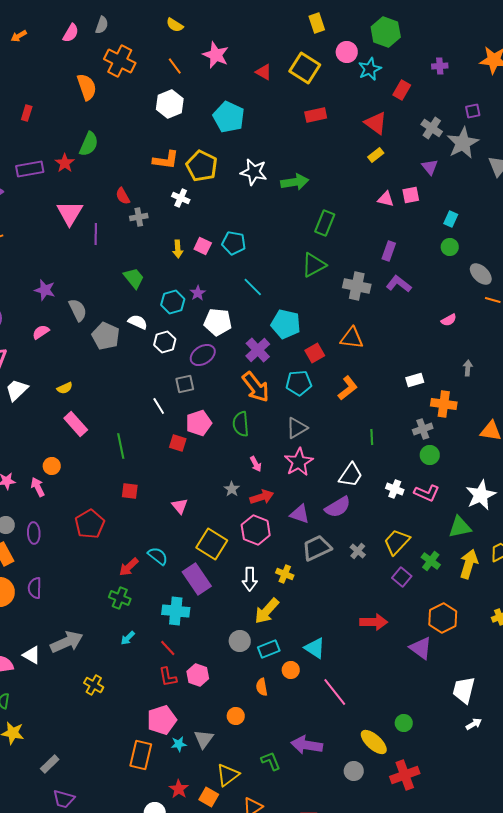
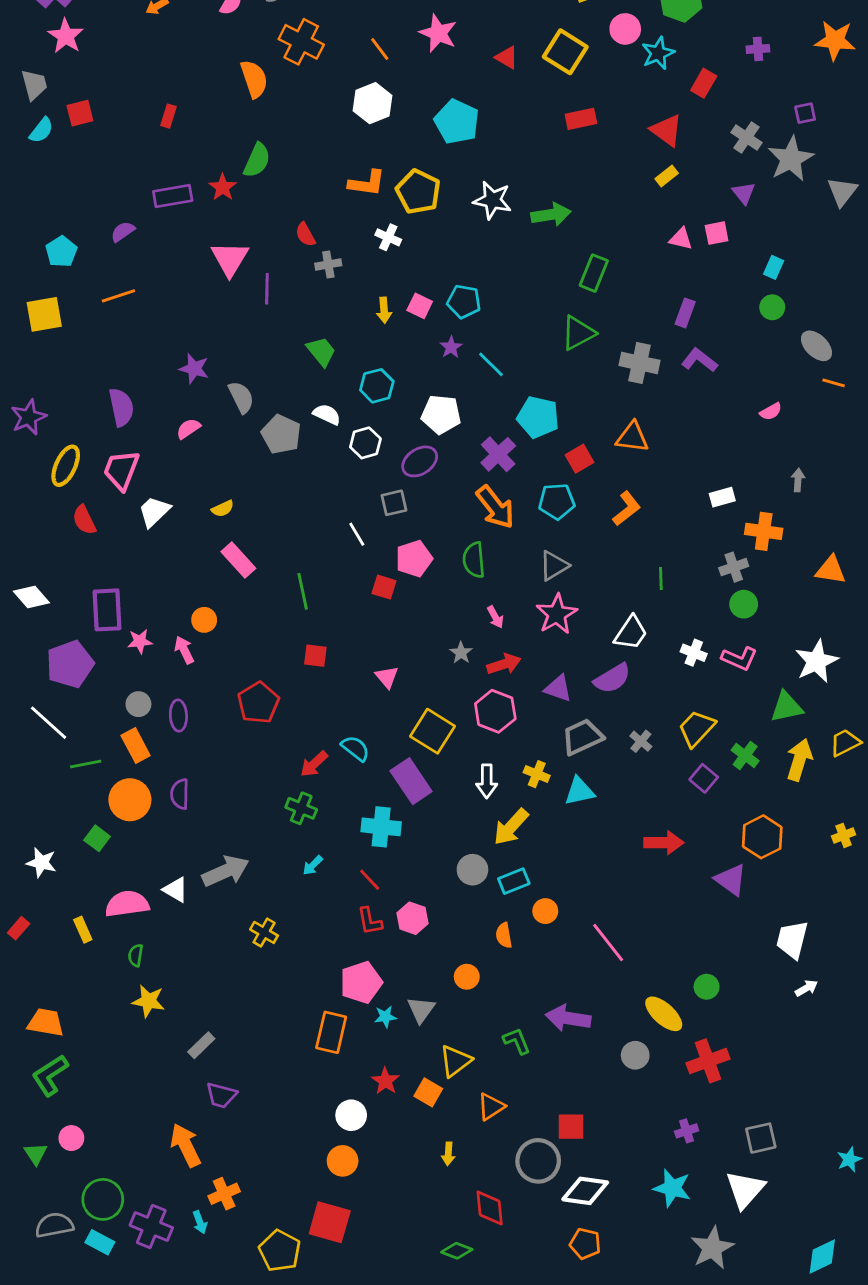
purple star: (198, 293) -> (451, 347), moved
cyan triangle: (315, 648) -> (580, 791), moved, turned -45

